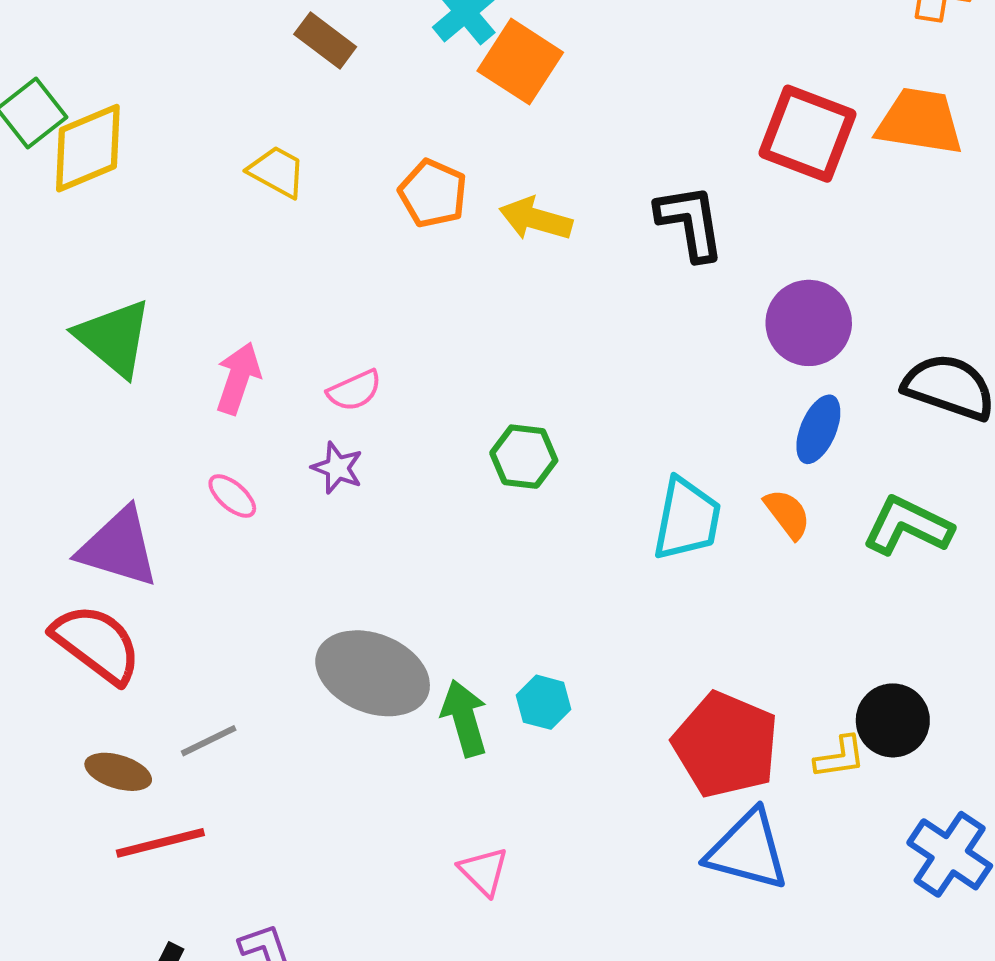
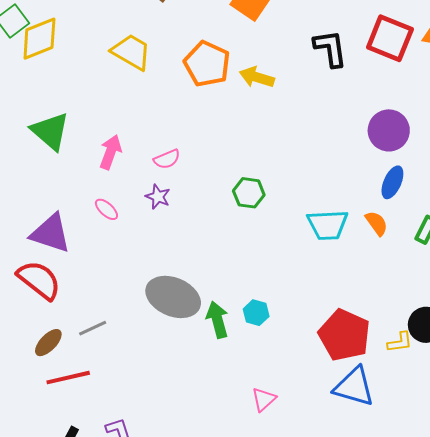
yellow trapezoid: (277, 172) -> (131, 52), size x1.4
orange pentagon: (433, 193) -> (207, 64), size x1.4
black L-shape: (690, 222) -> (330, 48), moved
cyan trapezoid: (687, 519) -> (328, 225), turned 75
brown ellipse: (118, 772) -> (48, 343), turned -64
pink triangle: (484, 871) -> (264, 399), moved, turned 32

